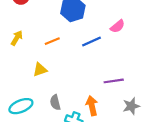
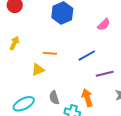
orange line: (52, 41) -> (50, 53), moved, turned 32
blue line: (92, 42) -> (87, 56), moved

